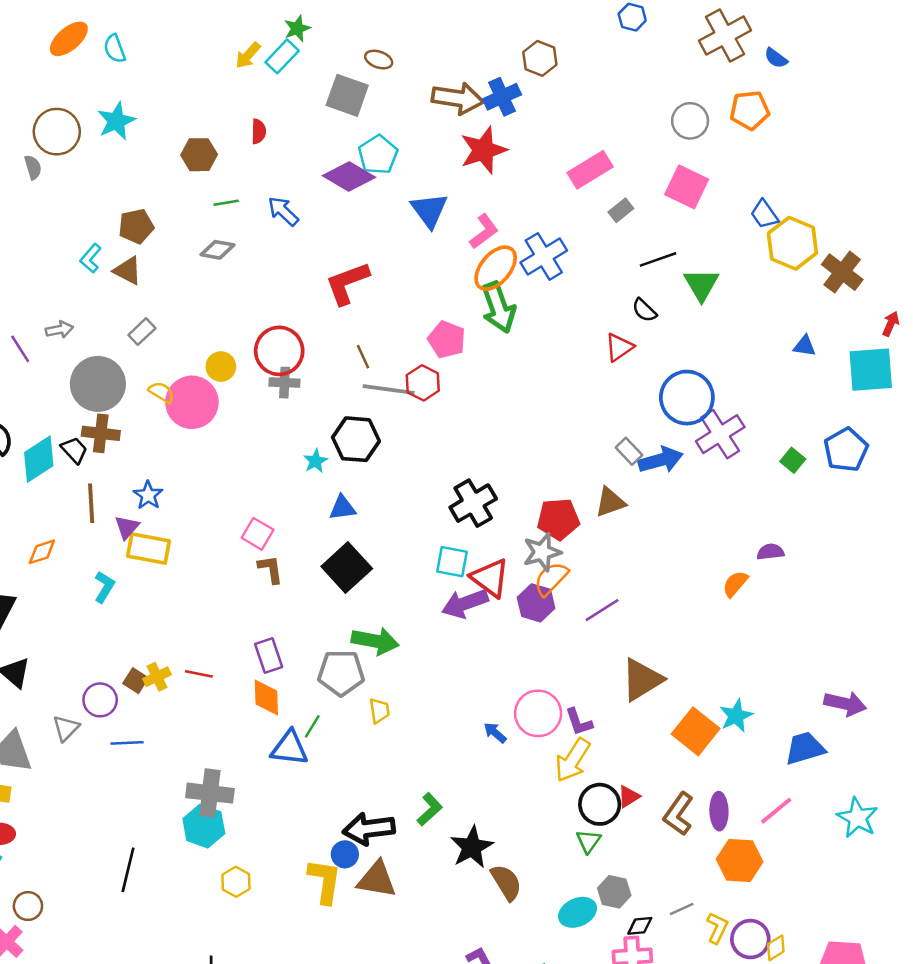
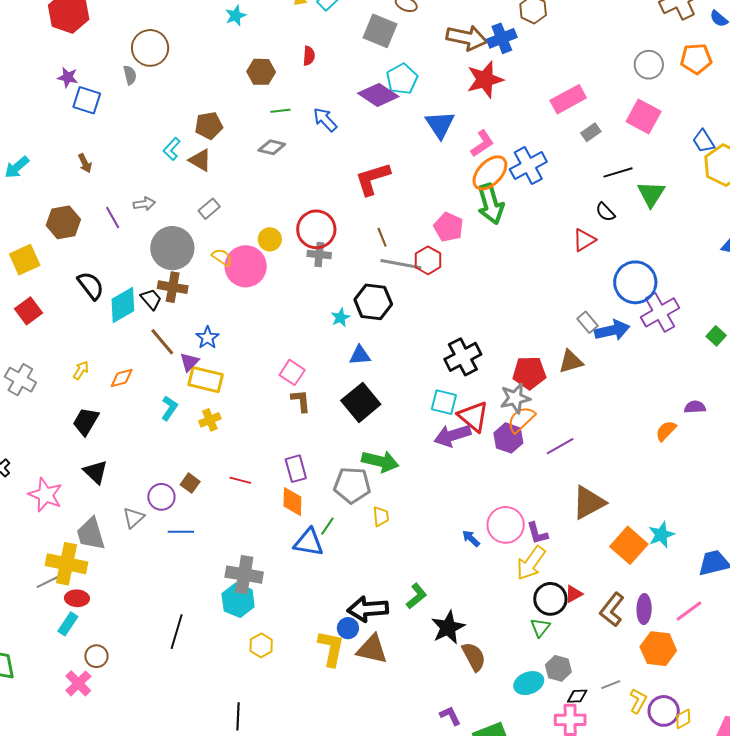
cyan star: (116, 121) -> (236, 16), moved, size x0.7
brown line: (91, 503) -> (162, 342), turned -40
yellow cross: (157, 677) -> (210, 420), moved

